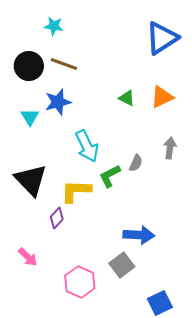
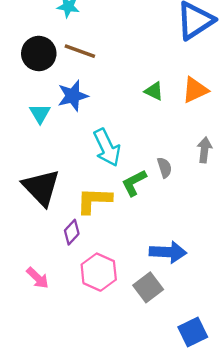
gray semicircle: (136, 163) -> (165, 167), turned -42
pink hexagon: (80, 282) -> (99, 272), moved

